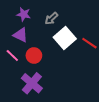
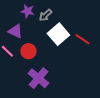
purple star: (24, 14) -> (27, 11), moved
purple cross: (32, 83) -> (38, 78), moved

